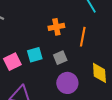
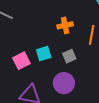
purple circle: (67, 83) -> (64, 83), moved

